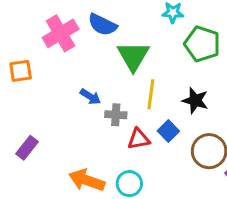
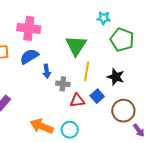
blue semicircle: (102, 25) -> (29, 56), moved, turned 120
pink cross: (61, 33) -> (29, 28), turned 35
blue arrow: (90, 97) -> (47, 71), turned 48

